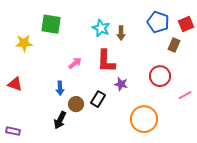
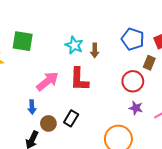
pink arrow: (75, 63) -> (47, 81), size x1.6
red circle: (160, 76) -> (133, 81), moved
purple star: (121, 84) -> (136, 108), moved

